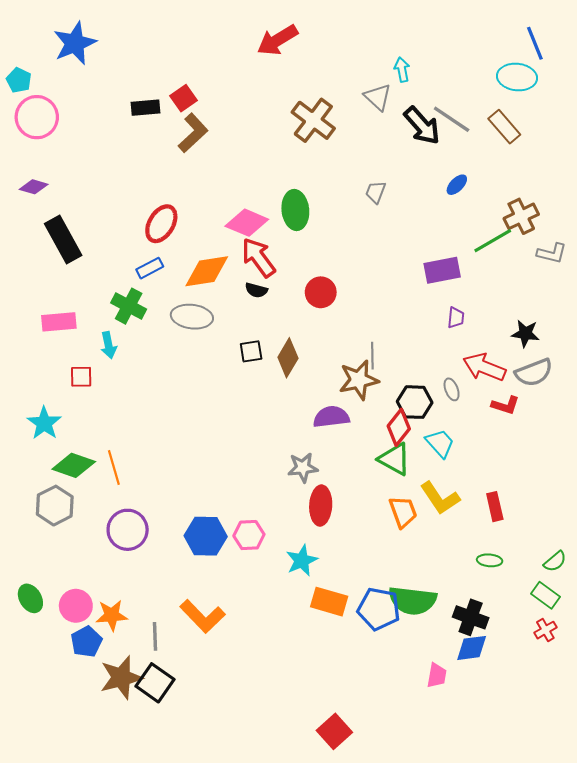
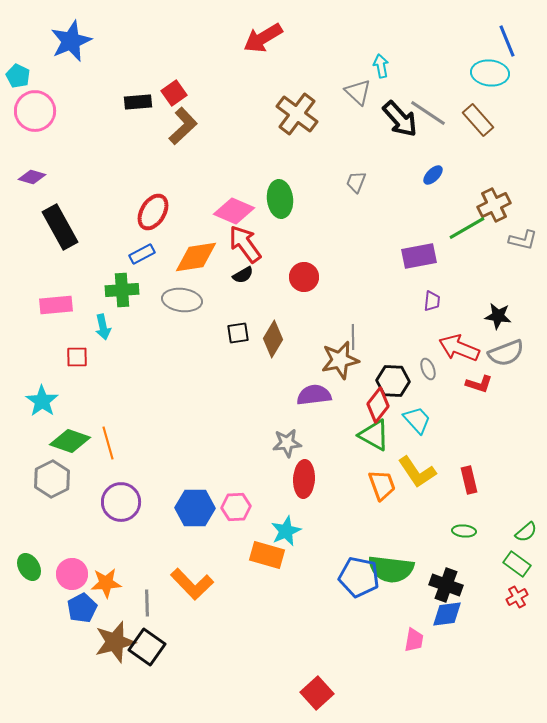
black semicircle: (256, 290) -> (243, 275), turned -45
green cross: (129, 306) -> (122, 290), turned -32
orange rectangle: (329, 602) -> (267, 555), moved

